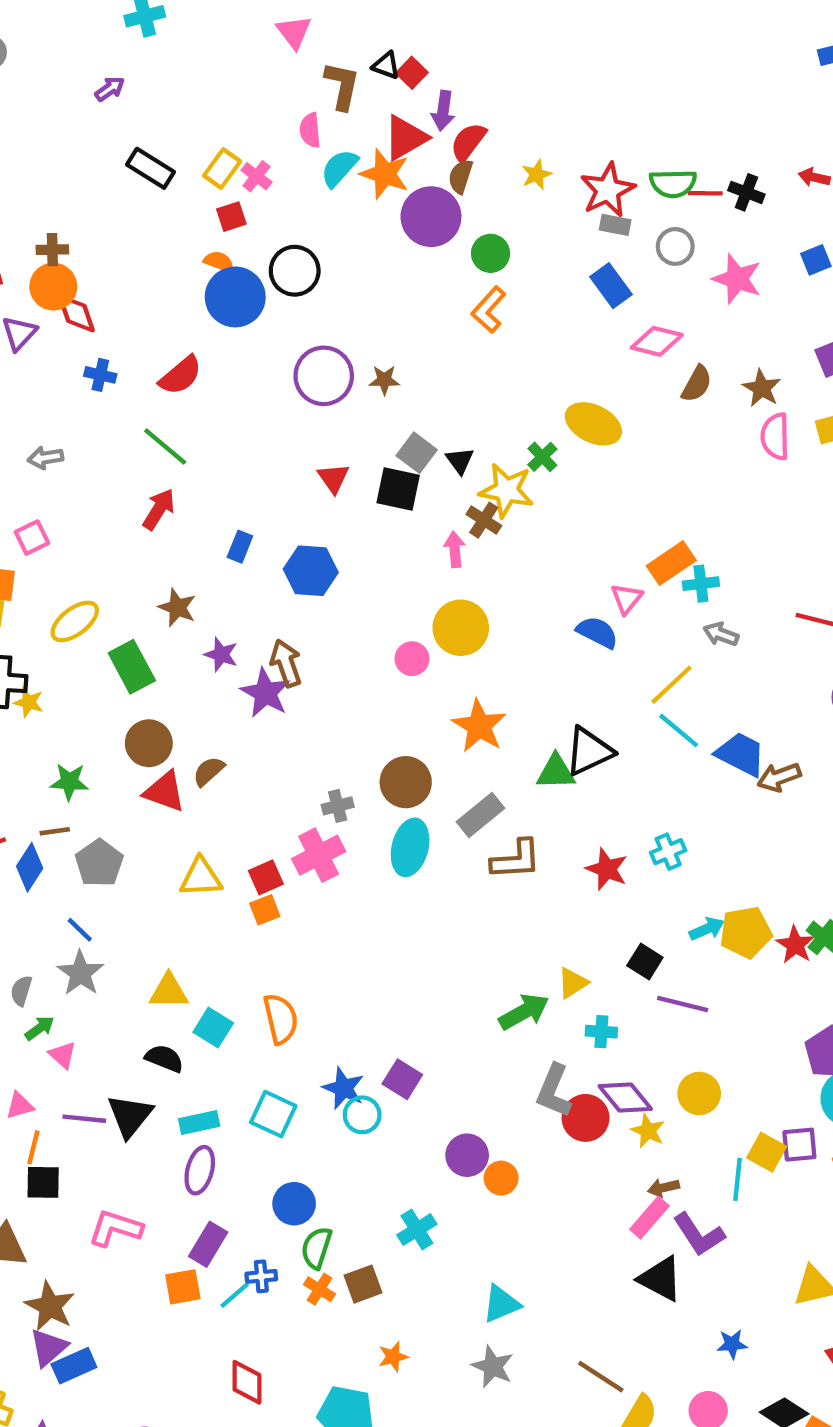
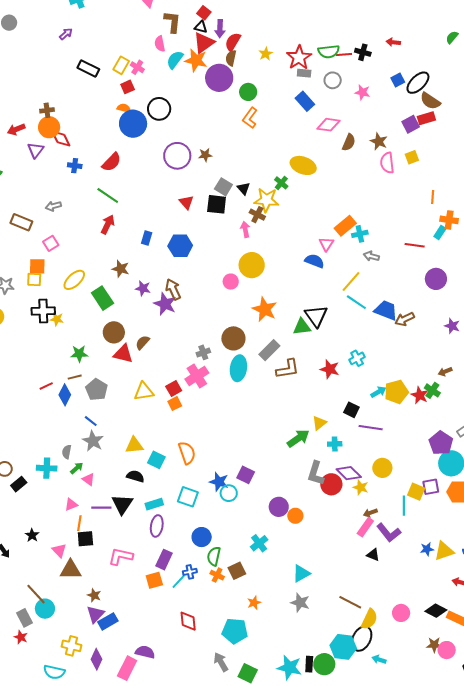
black triangle: (386, 65) -> (201, 27), moved
pink star: (737, 279) -> (362, 92), size x0.7
black triangle: (589, 751) -> (316, 316), turned -35
black triangle: (660, 1279) -> (373, 555), size x0.6
brown star: (50, 1306) -> (94, 595), size x0.6
blue star: (732, 1344) -> (427, 549), moved

